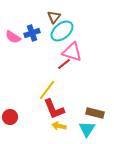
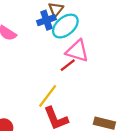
blue cross: (32, 33) -> (46, 20), moved

